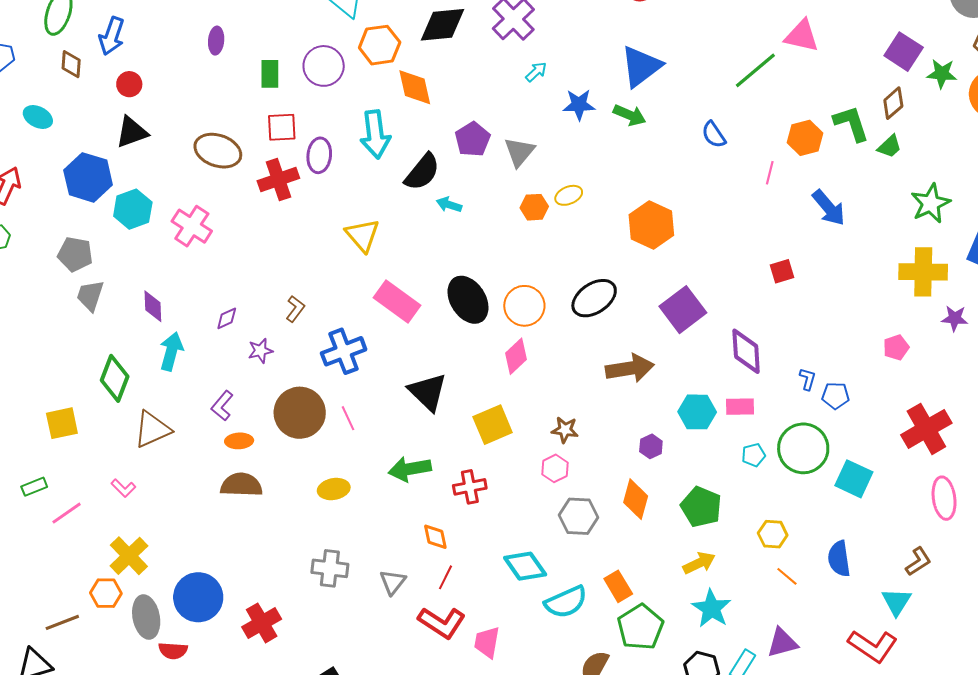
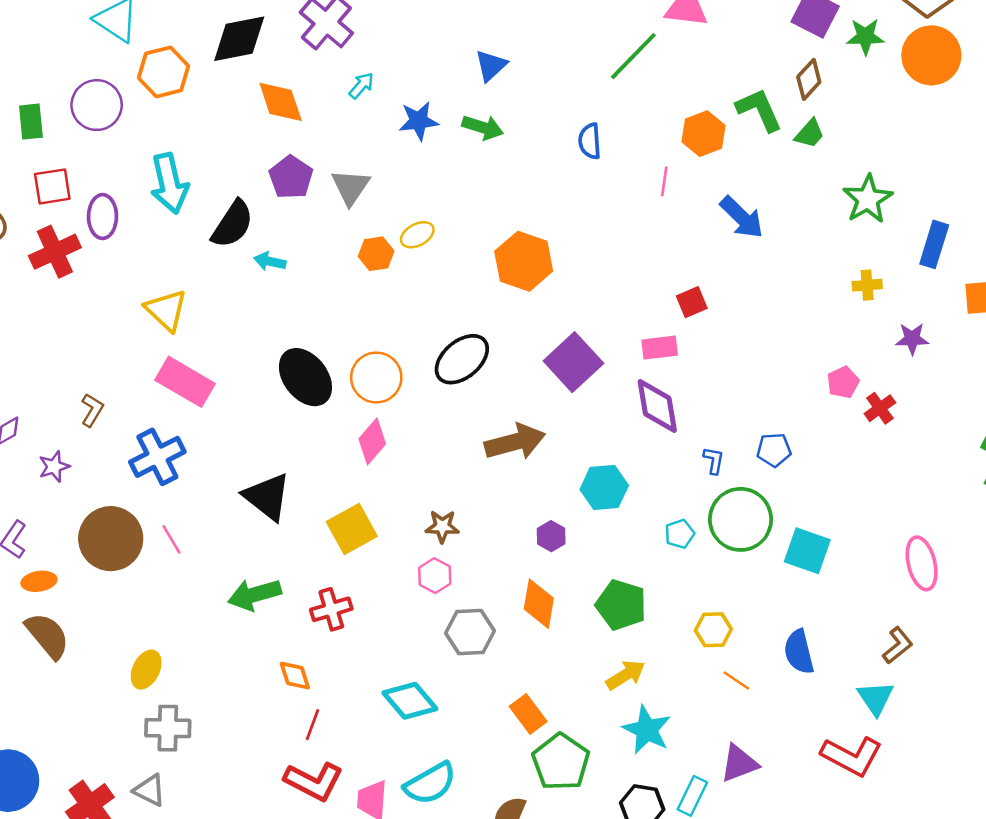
blue triangle: (641, 66) -> (491, 65), size x0.6
orange diamond: (415, 87) -> (281, 102), moved
blue semicircle: (714, 135) -> (590, 141), turned 36
yellow cross: (923, 272) -> (867, 285), size x0.5
pink rectangle: (397, 301) -> (185, 382), moved
blue L-shape: (808, 379) -> (714, 460), moved
pink rectangle: (740, 407) -> (660, 348), moved
red cross: (926, 429) -> (880, 408), moved, size x0.5
brown semicircle: (241, 485) -> (47, 636), turned 54
yellow ellipse: (334, 489) -> (146, 670), moved, turned -48
gray triangle: (393, 582) -> (150, 790), moved, turned -36
cyan semicircle: (566, 602) -> (430, 783), moved

